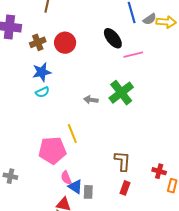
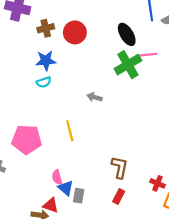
green cross: (121, 93) -> (128, 65), moved
pink pentagon: (52, 150) -> (27, 140), moved

